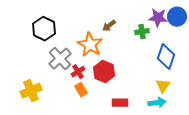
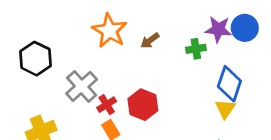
black hexagon: (44, 29) -> (36, 59), moved
orange star: (90, 45) -> (109, 31), moved
yellow triangle: (163, 86) -> (225, 109), moved

